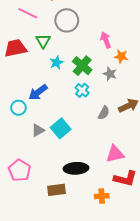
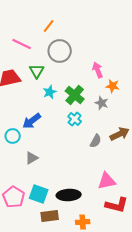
cyan square: (61, 128) -> (39, 194), moved, turned -30
orange cross: (102, 196) -> (83, 222), moved

